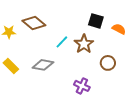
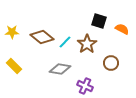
brown diamond: (34, 23) -> (42, 37), moved
gray diamond: (43, 65) -> (60, 69), moved

